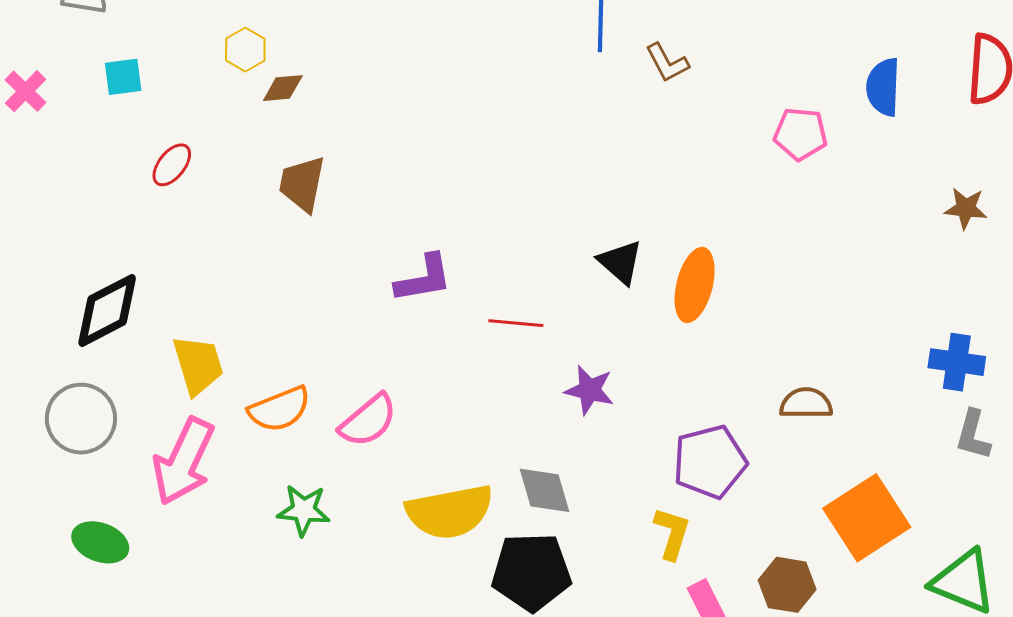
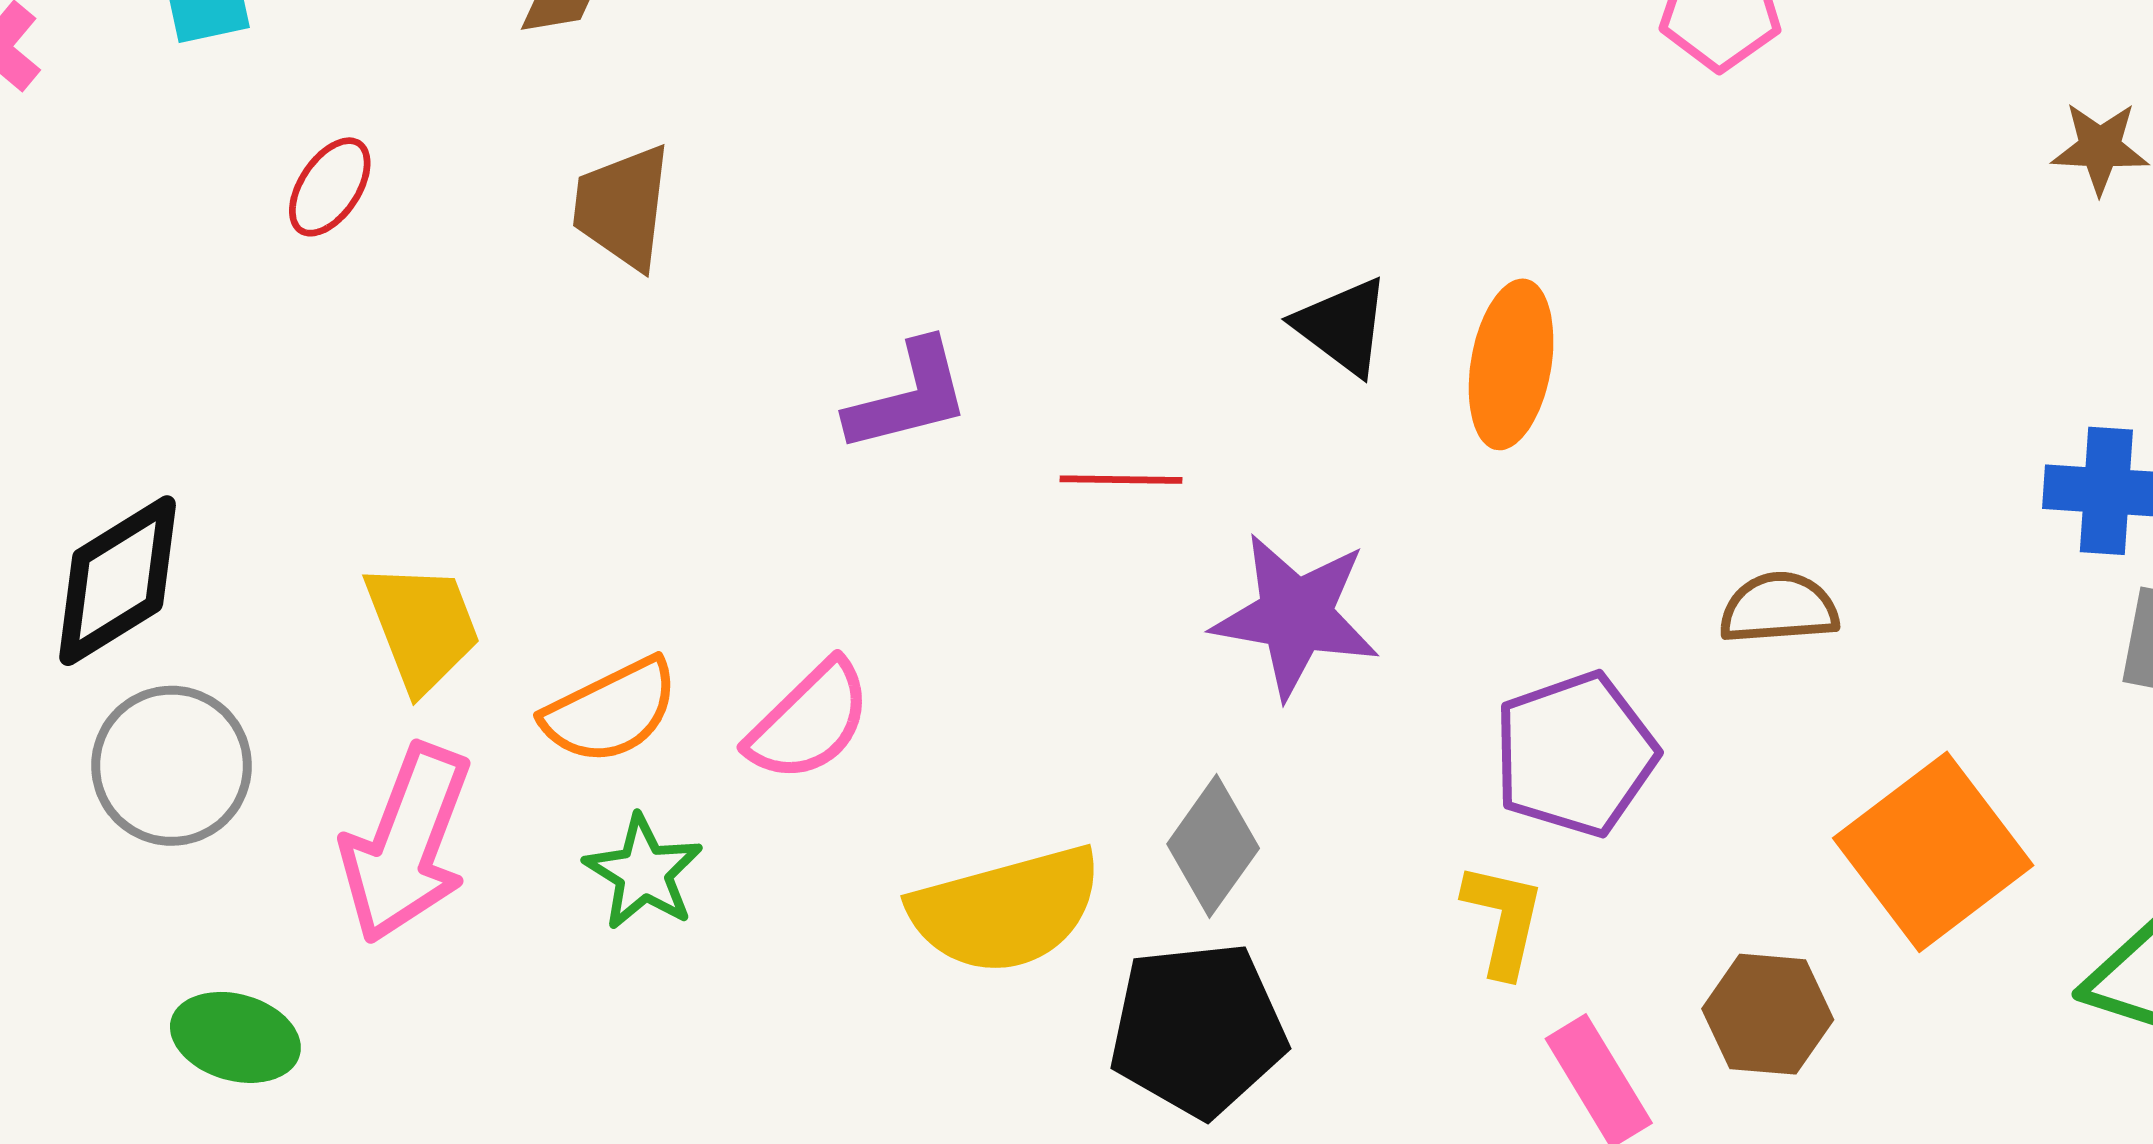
black diamond: (107, 310) -> (118, 581), moved
purple star: (589, 390) -> (1296, 616), size x1.5
gray diamond: (545, 490) -> (1213, 846), turned 56
green star: (304, 510) -> (644, 872), moved, turned 30

